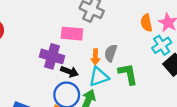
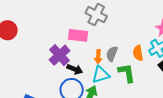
orange semicircle: (146, 23) -> (138, 53), moved
purple cross: (52, 56) -> (60, 55), turned 30

